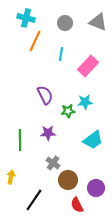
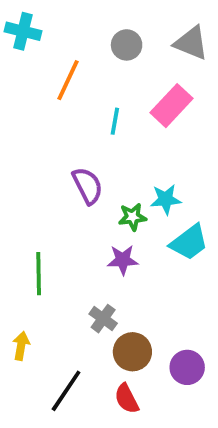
cyan cross: (26, 18) -> (23, 31), moved
cyan line: (61, 54) -> (115, 121), moved
pink rectangle: (88, 66) -> (172, 106), moved
purple star: (48, 133) -> (123, 260), moved
cyan trapezoid: (93, 140) -> (189, 242), moved
red semicircle: (77, 205) -> (127, 399), moved

